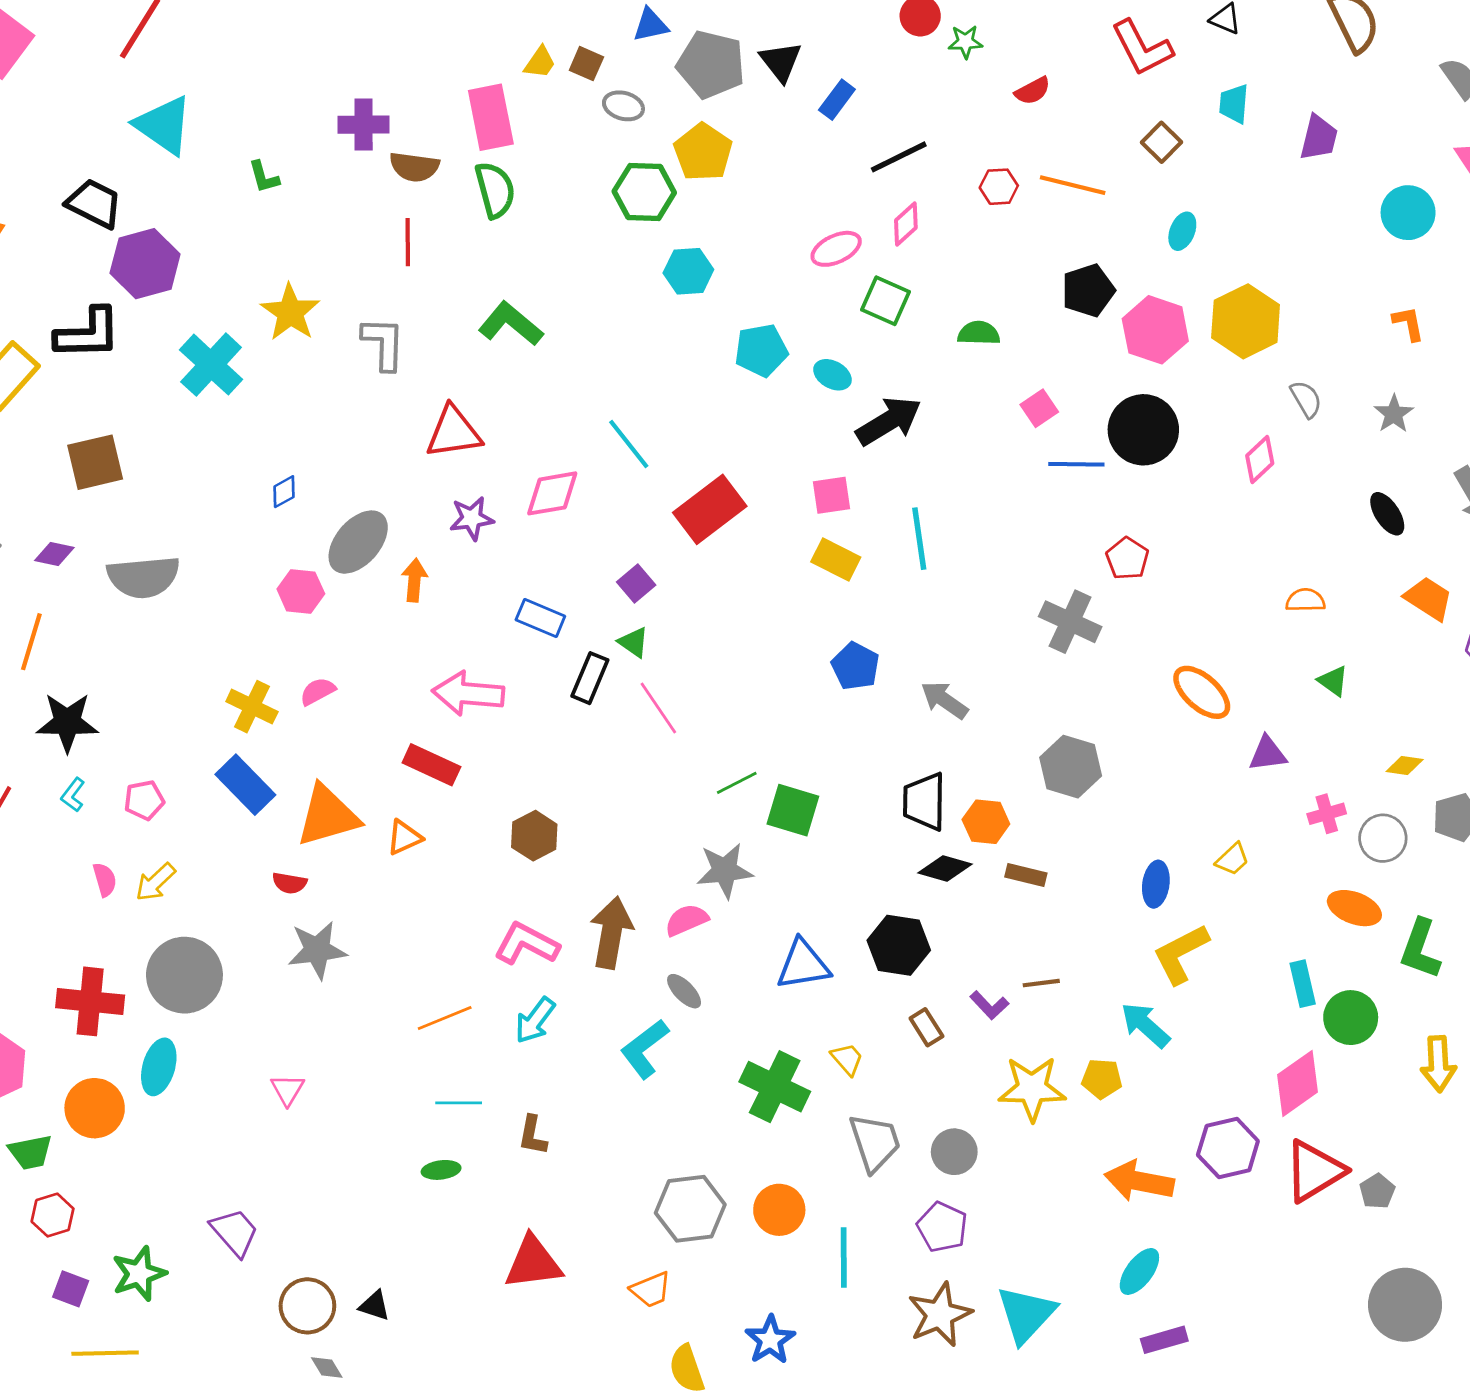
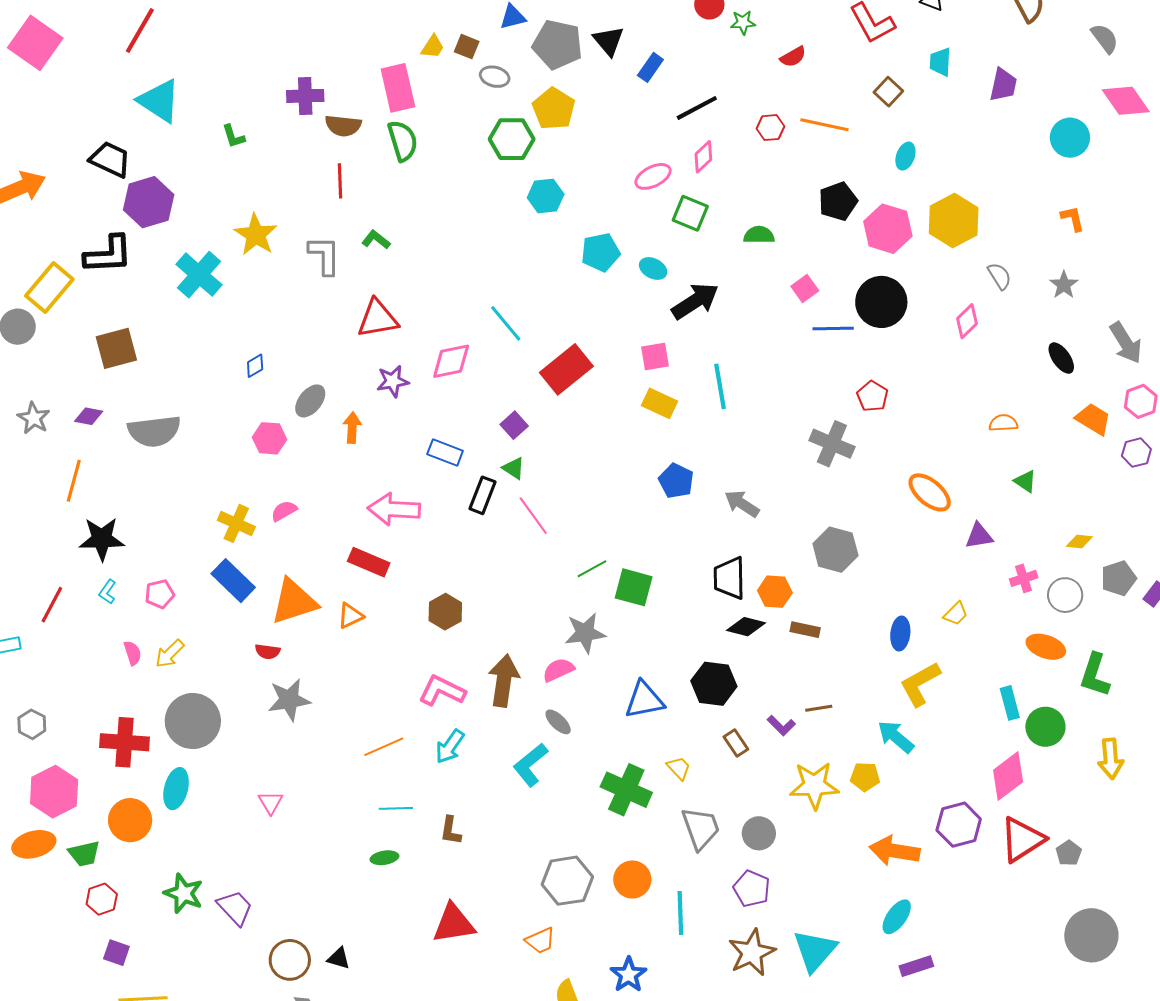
green L-shape: (511, 324) -> (376, 240), moved, size x0.6
gray ellipse: (358, 542) -> (310, 401), size x0.7
green star: (139, 1274) -> (184, 893), moved, turned -30

